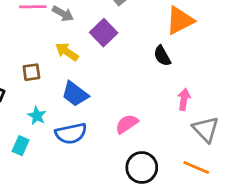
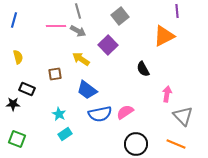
black semicircle: (162, 56) -> (143, 69), moved
cyan star: (37, 116) -> (59, 114), moved
blue semicircle: (71, 133) -> (100, 114), moved
cyan rectangle: (21, 146) -> (65, 134), moved, turned 32

